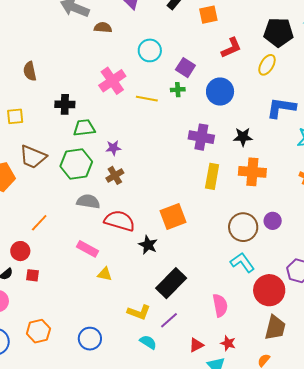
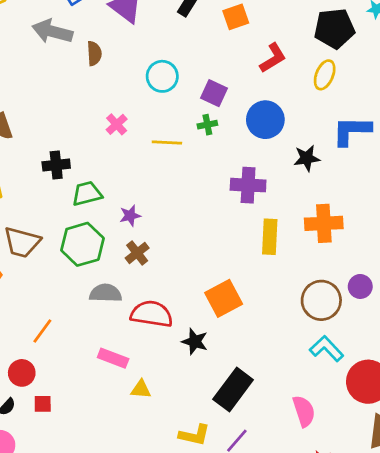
brown semicircle: (103, 28) -> (94, 53), turned 90
pink cross: (112, 81) -> (117, 124), size x0.6
black star: (243, 137) -> (307, 158), moved

